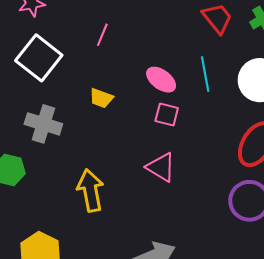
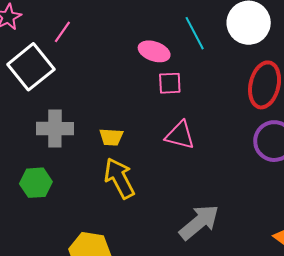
pink line: (102, 35) -> (62, 32), moved, turned 30
white square: (39, 58) -> (31, 67), turned 30
yellow trapezoid: (101, 98) -> (111, 137), moved

